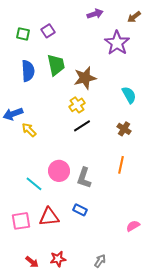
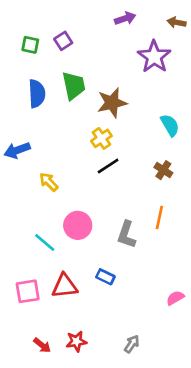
brown arrow: (134, 17) -> (177, 22), turned 48
yellow arrow: (29, 130) -> (49, 182), moved
gray L-shape: (84, 178) -> (126, 235), moved

